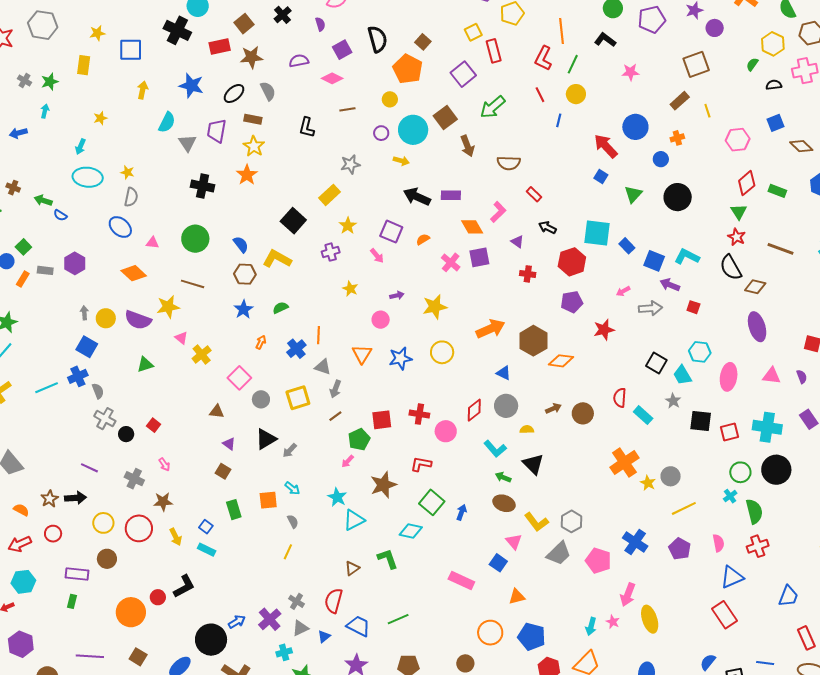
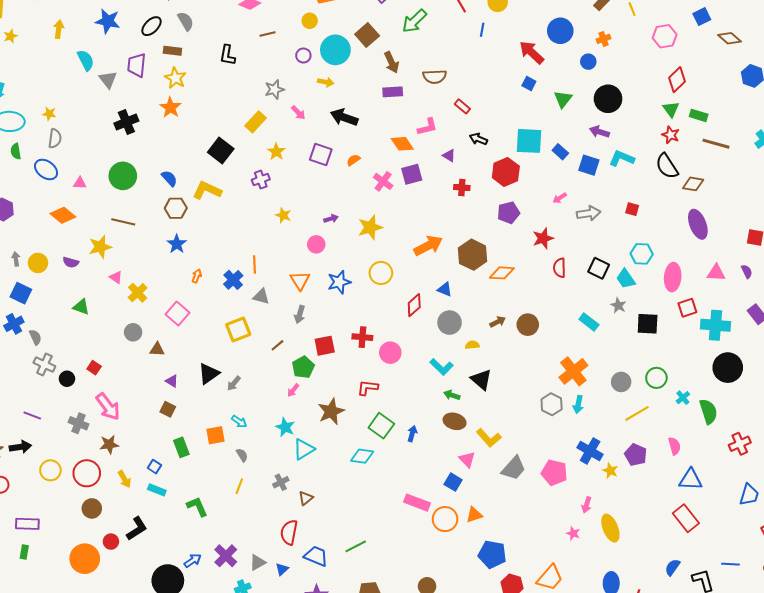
yellow star: (100, 118) -> (10, 36), moved
cyan semicircle: (167, 122) -> (86, 60), turned -50
black cross: (203, 186) -> (126, 122), turned -30
green rectangle: (777, 191) -> (699, 115), moved
purple rectangle: (451, 195) -> (393, 92), moved
pink L-shape: (498, 212) -> (427, 127), turned 35
pink arrow: (377, 256) -> (298, 113), moved
purple arrow: (670, 285) -> (599, 132), moved
green semicircle: (280, 308) -> (16, 151), moved, turned -70
purple semicircle: (138, 320) -> (71, 262), size x0.6
green triangle: (145, 365) -> (81, 307), turned 42
gray arrow: (335, 389) -> (300, 314), moved
red semicircle: (620, 398) -> (560, 268), moved
gray circle: (261, 399) -> (133, 332), moved
red diamond: (474, 410) -> (414, 305), moved
red square: (729, 432) -> (687, 308), moved
pink arrow: (164, 464) -> (108, 407), size x2.0
green circle: (740, 472) -> (656, 378), moved
yellow star: (648, 483) -> (610, 471), moved
gray hexagon: (571, 521) -> (552, 404), moved
red cross: (758, 546) -> (740, 444), moved
brown circle: (107, 559) -> (92, 508), moved
green L-shape: (388, 559) -> (197, 507), moved
blue triangle: (732, 577) -> (691, 480), turned 30
pink arrow: (628, 595) -> (587, 505), size x0.7
gray cross: (296, 601) -> (281, 482), moved, turned 35
cyan arrow: (591, 626) -> (578, 405), moved
orange circle: (490, 633) -> (445, 519), moved

